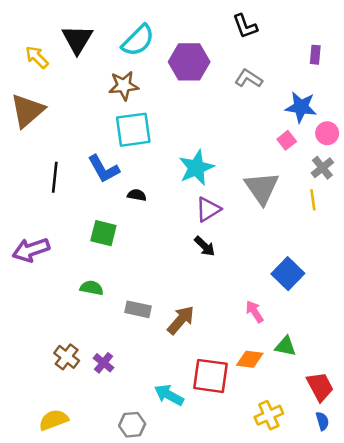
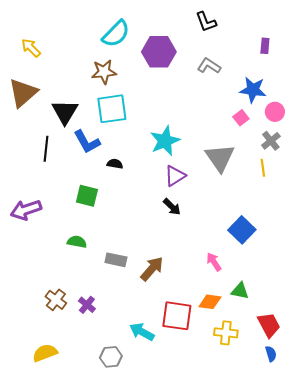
black triangle: (77, 39) -> (65, 112), moved
yellow cross: (269, 415) -> (226, 333), moved, turned 30

